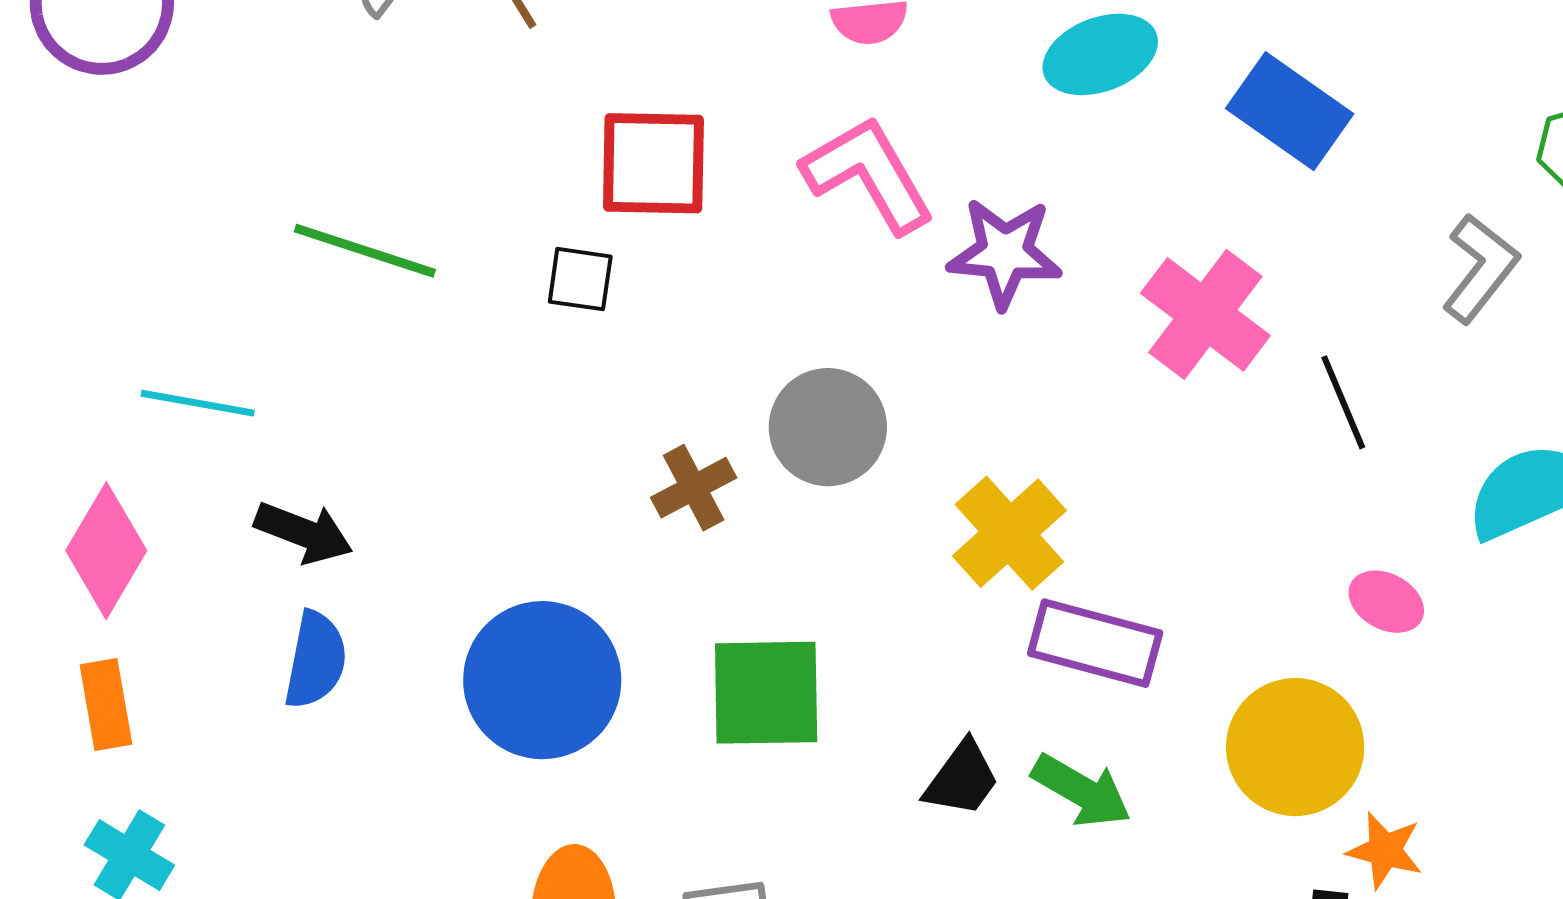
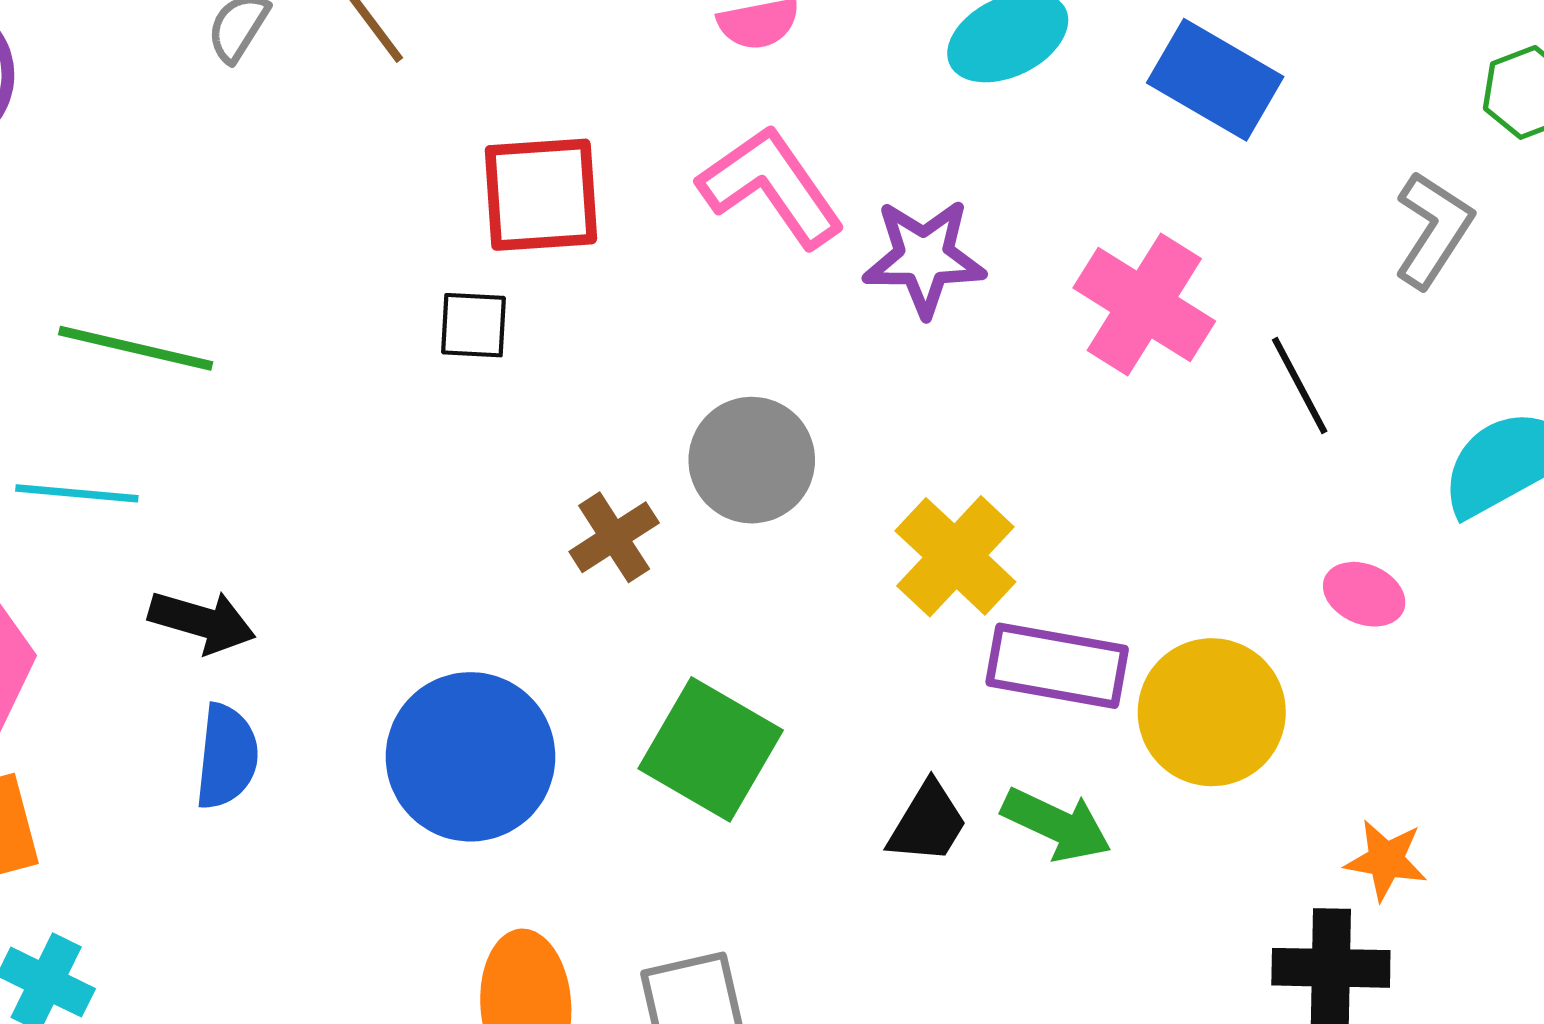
green line: (365, 251) -> (136, 348), moved
green square: (766, 693) -> (711, 749), turned 36
yellow circle: (1295, 747) -> (1212, 712), moved

